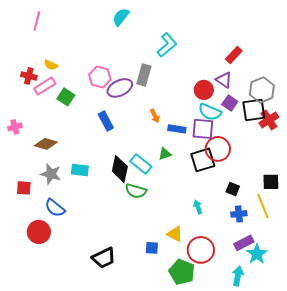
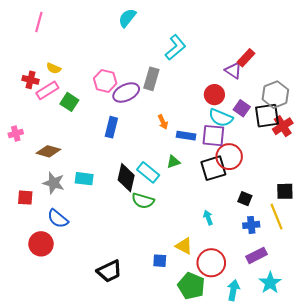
purple triangle: (224, 80) -> (233, 70), moved
blue rectangle: (106, 121) -> (111, 127), turned 42
cyan star: (257, 254) -> (270, 283), moved
cyan arrow: (238, 276) -> (233, 290), moved

